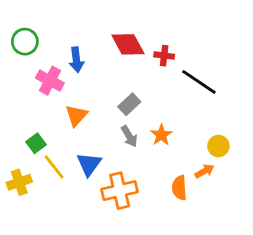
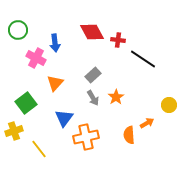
green square: (36, 143) -> (26, 103), size x1.5
yellow circle: (218, 146) -> (169, 105), moved
yellow line: (54, 167) -> (39, 149), moved

